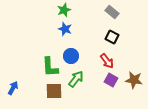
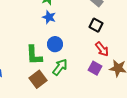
red arrow: (107, 61) -> (102, 49), moved
brown square: (54, 91) -> (38, 79), turned -36

